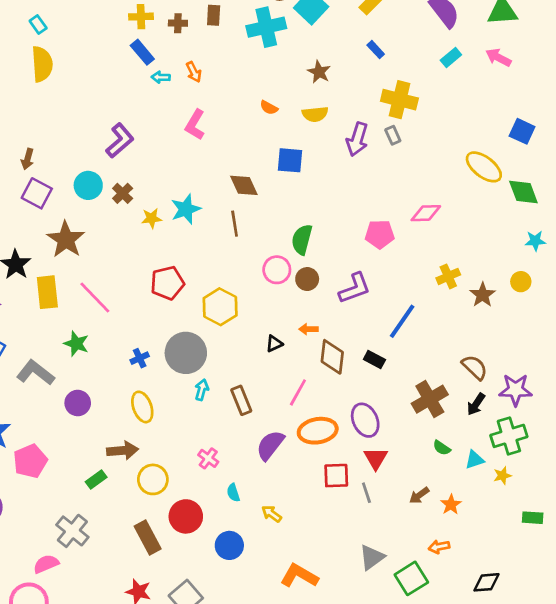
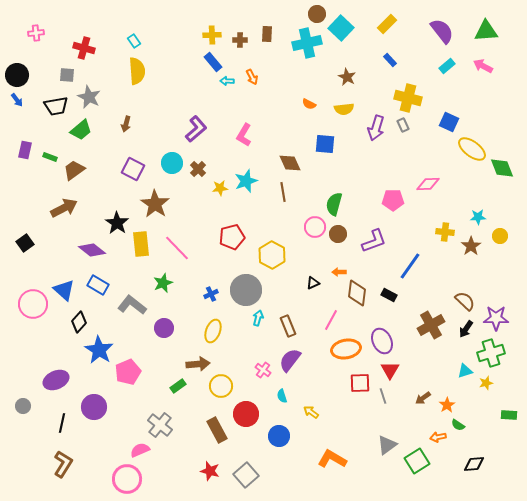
pink L-shape: (195, 125) -> (244, 135), moved
blue square: (522, 131) -> (449, 122), moved
brown arrow: (28, 159) -> (126, 124), moved
cyan star: (535, 241) -> (478, 217), moved
yellow cross: (448, 276) -> (445, 232), turned 30
green star: (76, 344) -> (163, 283), turned 30
yellow ellipse: (142, 407) -> (213, 331), turned 40
purple semicircle: (270, 445) -> (290, 360), moved
green semicircle: (442, 448) -> (458, 425), moved

